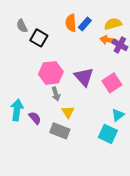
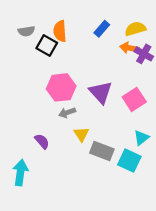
orange semicircle: (71, 23) -> (60, 31), moved
gray semicircle: (22, 26) -> (26, 31), turned -72
gray arrow: (56, 94) -> (67, 113), turned 88
cyan arrow: (17, 110) -> (20, 172), moved
gray rectangle: (60, 131) -> (102, 151), moved

